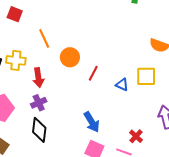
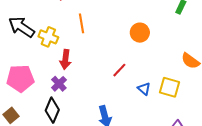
orange circle: (70, 57) -> (140, 33), moved
purple cross: (39, 103) -> (59, 84), turned -35

